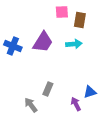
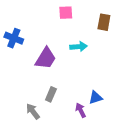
brown rectangle: (80, 20) -> (104, 22), moved
purple trapezoid: (43, 42) -> (46, 58), moved
blue cross: (13, 46) -> (14, 38), moved

